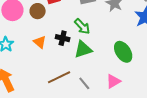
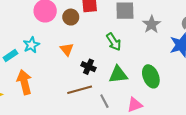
black cross: (63, 38) -> (89, 67), moved
green triangle: (83, 49) -> (118, 75), moved

